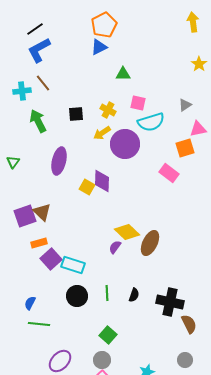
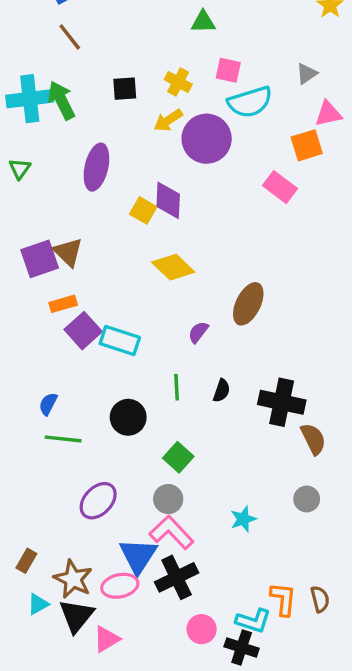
cyan cross: (22, 91) -> (30, 99), moved, size x1.5
yellow diamond: (127, 232) -> (173, 267), moved
purple semicircle: (115, 247) -> (198, 332), moved
black circle: (77, 296) -> (128, 417), moved

